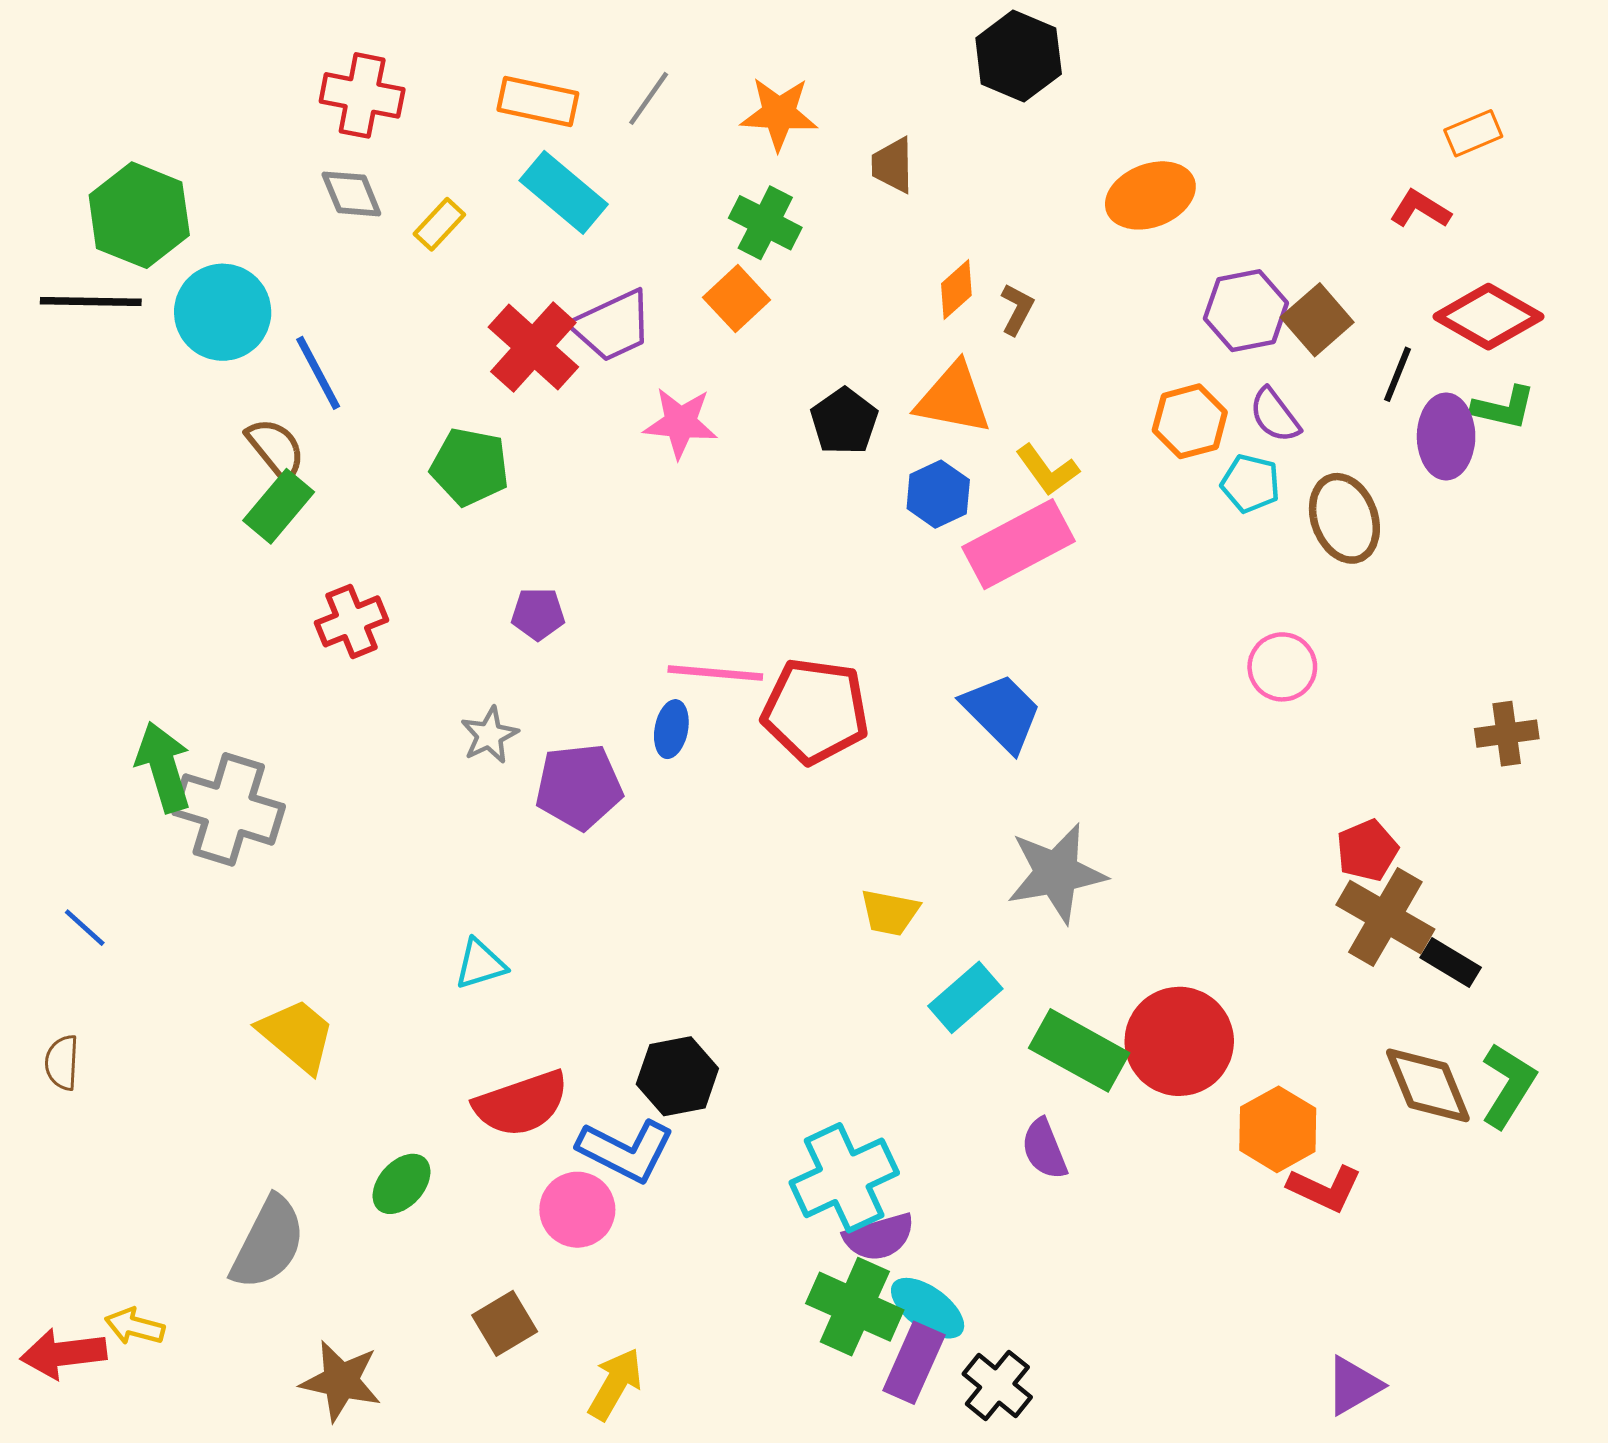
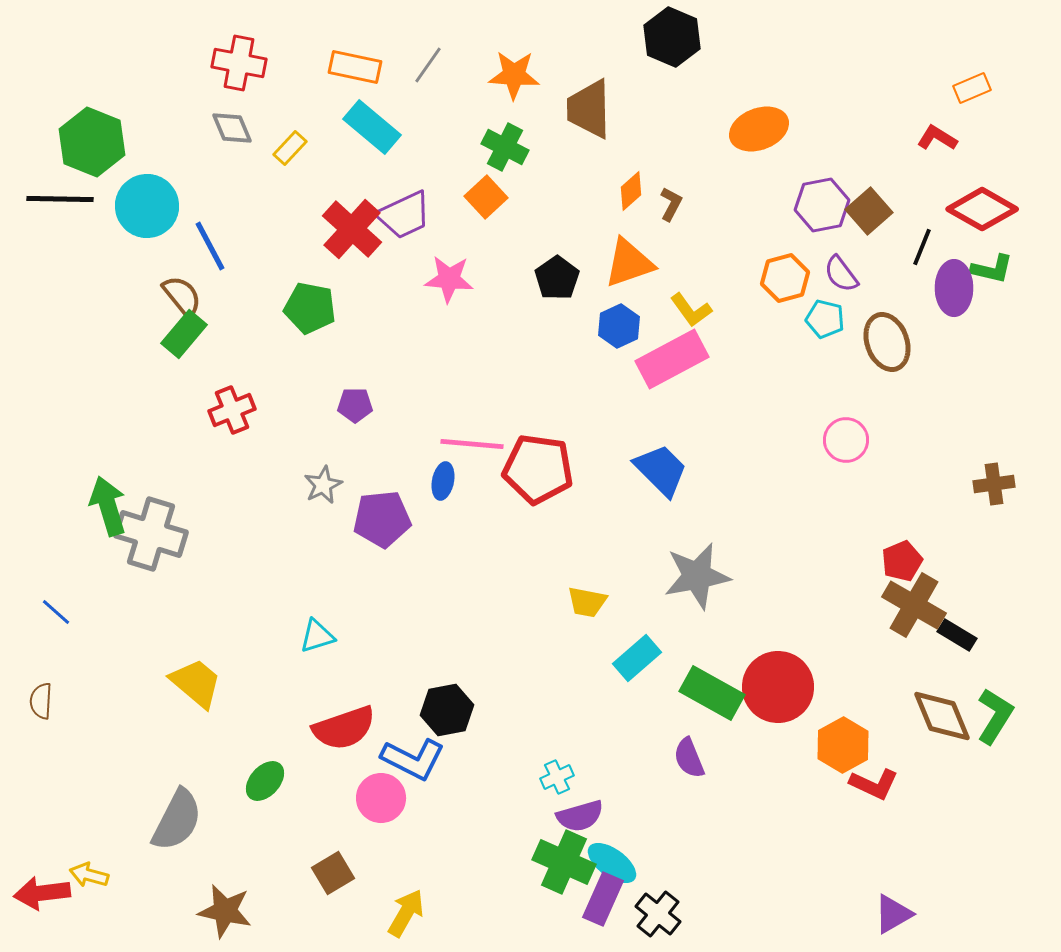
brown trapezoid: (893, 165) -> (589, 109), size x1.6
orange triangle: (953, 399) -> (629, 263), turned -30
cyan cross: (844, 1178) -> (557, 777), size x0.5

